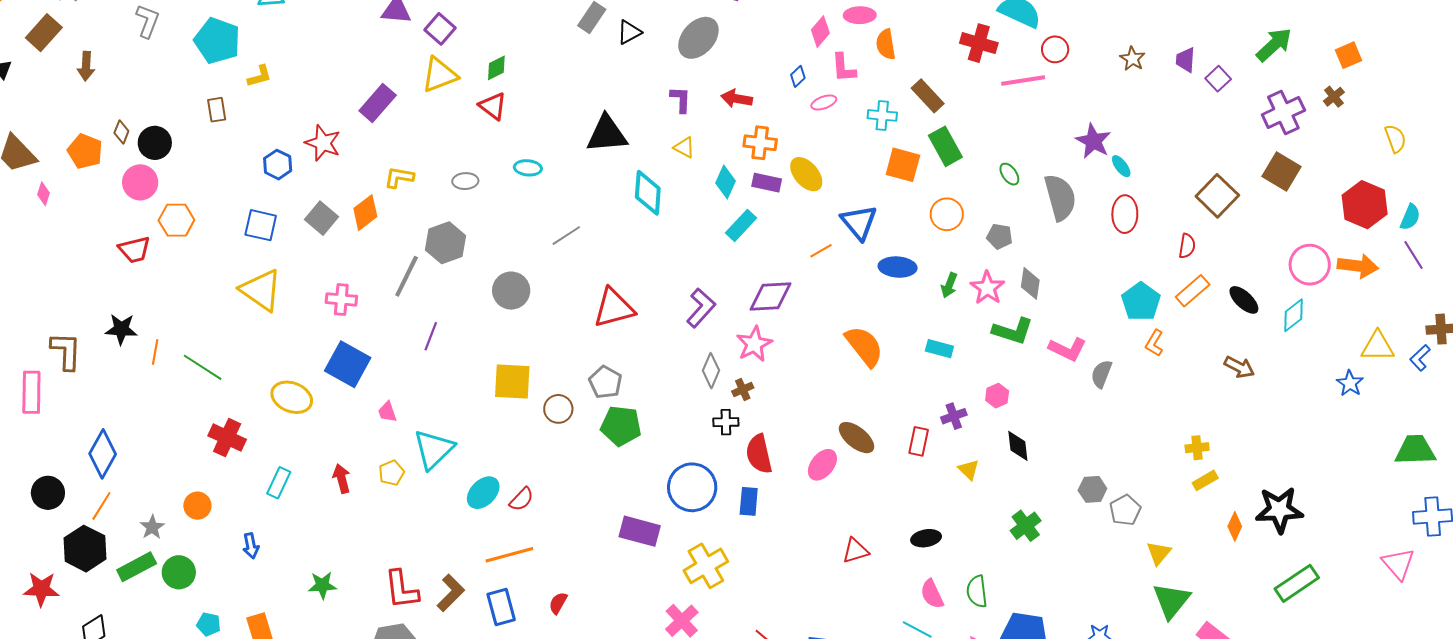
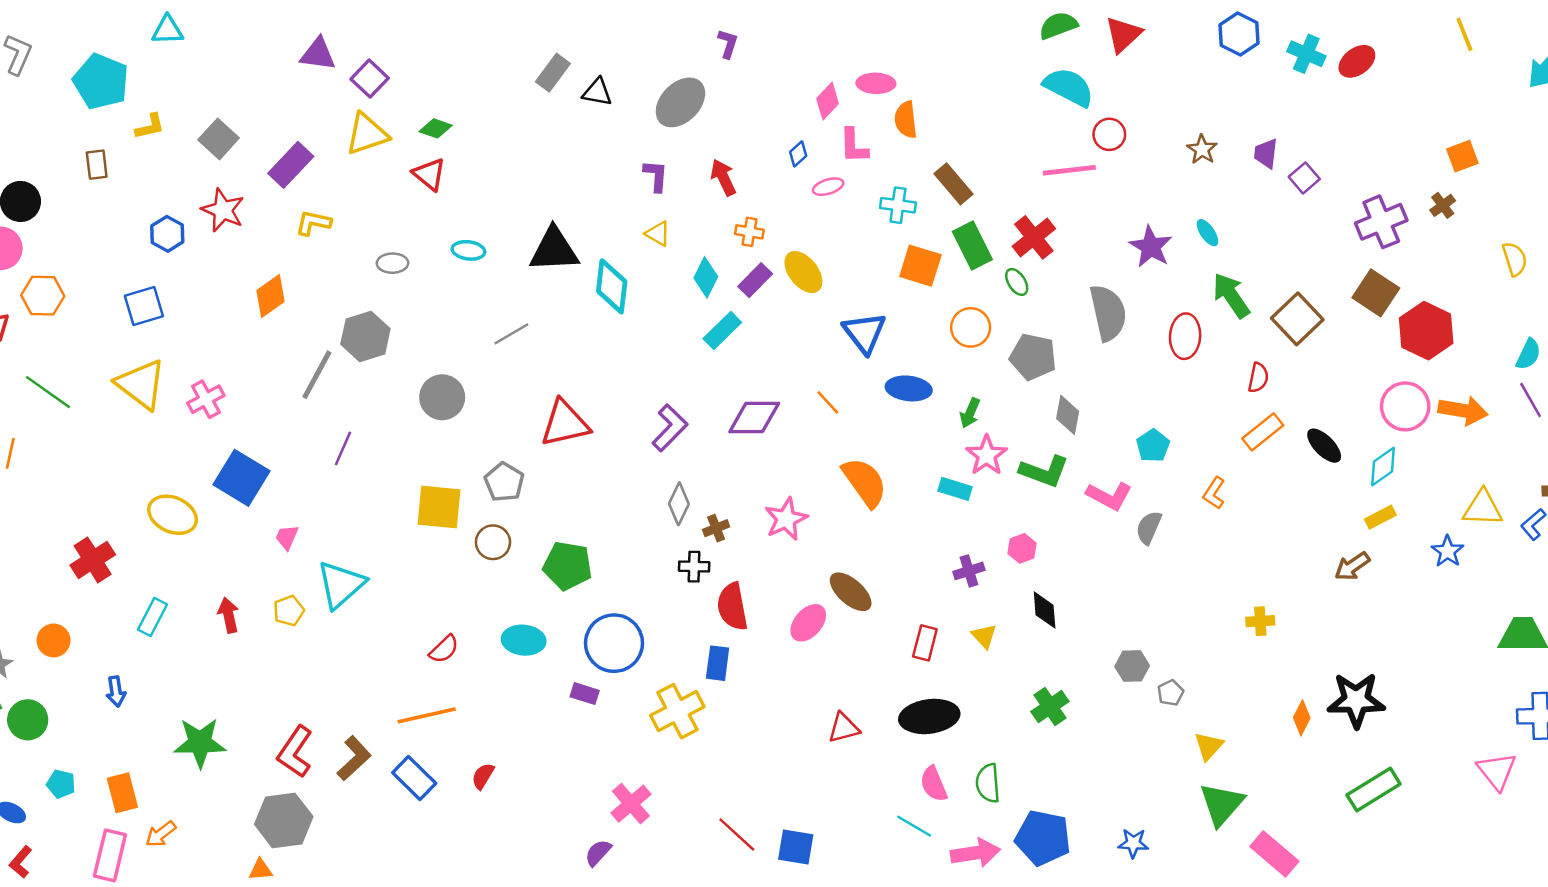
black triangle: (629, 32) -> (597, 92), turned 36
red cross: (979, 43) -> (1034, 237), moved, turned 33
green arrow: (1274, 45) -> (1231, 296), moved, turned -84
green diamond: (496, 68) -> (436, 128), turned 44
red arrow: (737, 99) -> (723, 177), turned 52
black triangle: (607, 134) -> (554, 250), moved
orange cross: (760, 143) -> (749, 232), size x0.7
cyan ellipse: (1121, 166) -> (1207, 233), moved
green ellipse: (1009, 174) -> (1017, 282), moved
yellow L-shape: (399, 177) -> (313, 223), moved
purple rectangle: (767, 183) -> (755, 280), turned -60
red hexagon: (1365, 205) -> (1426, 331), moved
gray square: (322, 218) -> (219, 139), moved
blue square: (261, 225) -> (144, 306), turned -32
gray pentagon: (1000, 236) -> (1033, 357), size x1.5
orange line: (821, 251) -> (828, 402), moved, turned 75
pink star: (987, 288) -> (987, 455), moved
pink cross: (341, 299) -> (206, 399), moved, turned -36
cyan pentagon: (1141, 302) -> (1153, 446), moved, size x0.7
pink star: (754, 344) -> (786, 519), moved
green line: (203, 367) -> (48, 392), moved
brown arrow: (1239, 367) -> (1352, 566), moved, turned 116
gray pentagon: (605, 382) -> (504, 482), moved
pink trapezoid: (387, 412) -> (287, 537), turned 40
red cross: (227, 438) -> (93, 560), turned 30
red rectangle: (919, 441) -> (925, 643), moved
yellow rectangle: (1205, 480) -> (1380, 517), moved
blue circle: (692, 487) -> (614, 643), moved
cyan ellipse: (483, 493) -> (524, 640), moved, turned 48
gray pentagon: (1125, 510) -> (1171, 693), size x0.7
purple rectangle: (640, 531) -> (585, 694), size x0.6
black ellipse: (926, 538) -> (929, 716), size x1.6
yellow cross: (706, 566) -> (677, 711), moved
green star: (322, 585) -> (200, 743), size x1.5
red L-shape: (402, 590) -> (295, 752), turned 39
blue rectangle: (501, 607) -> (414, 778), turned -33

